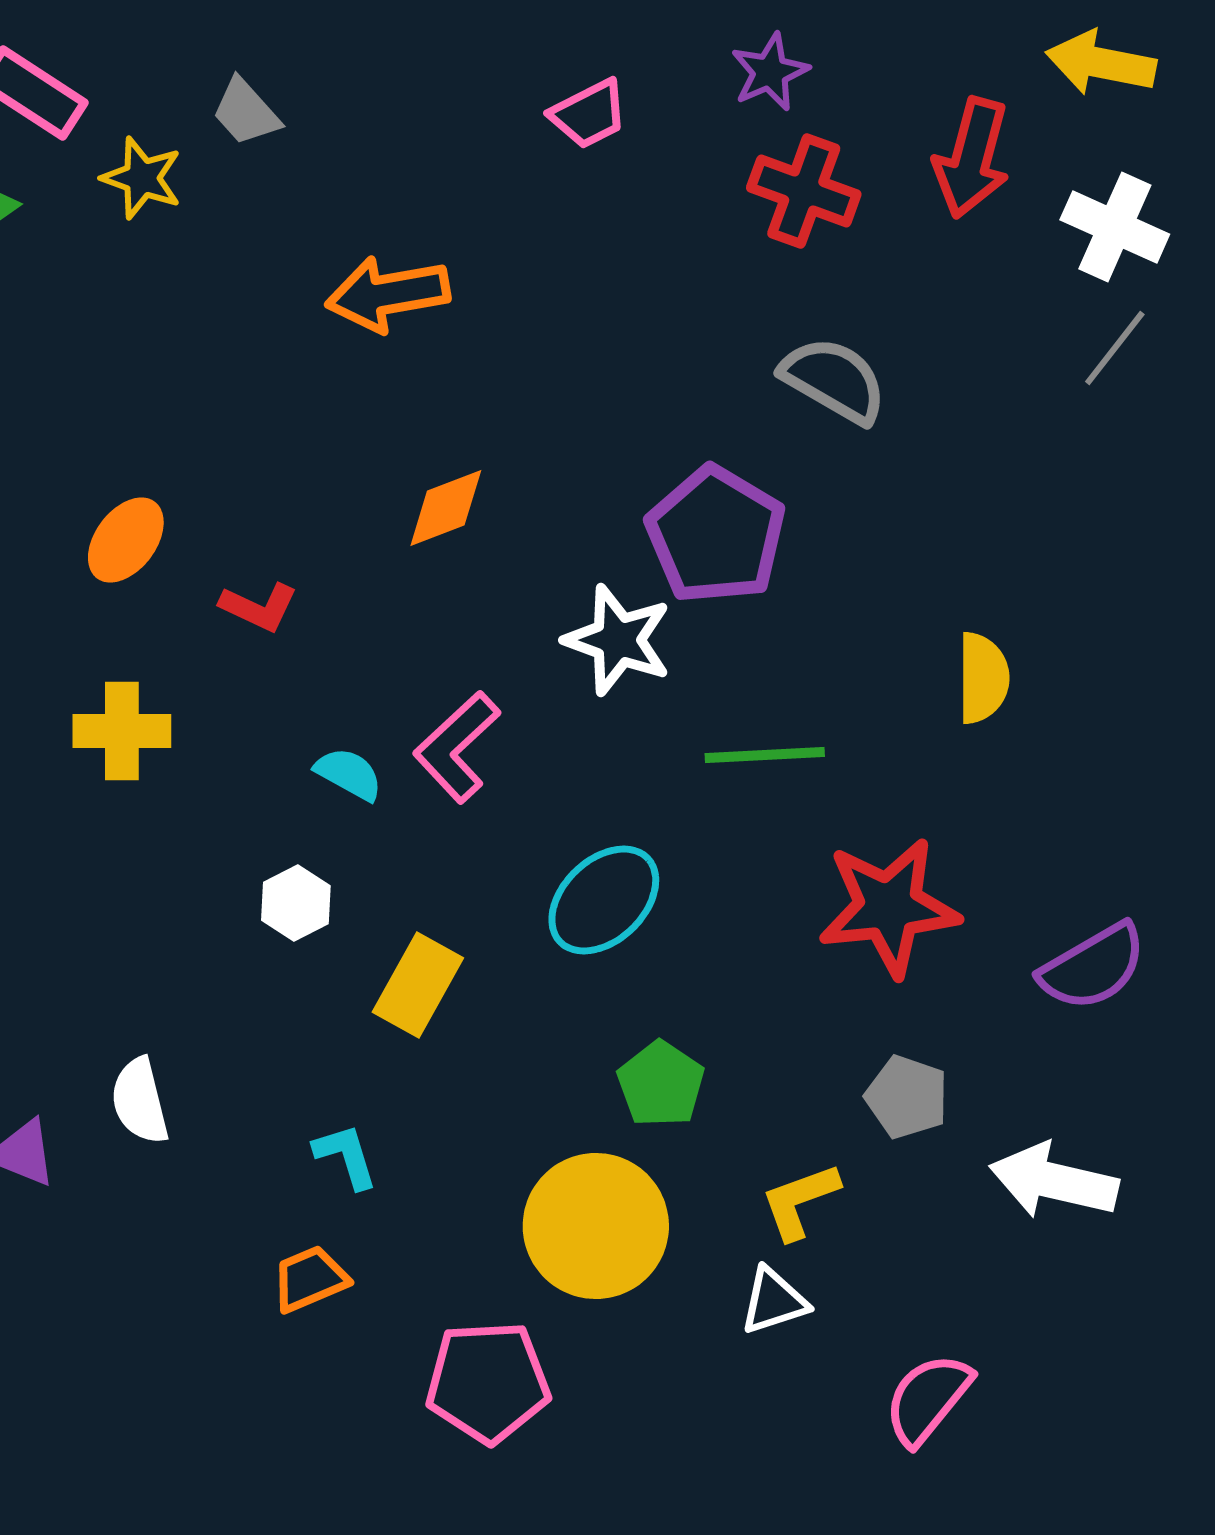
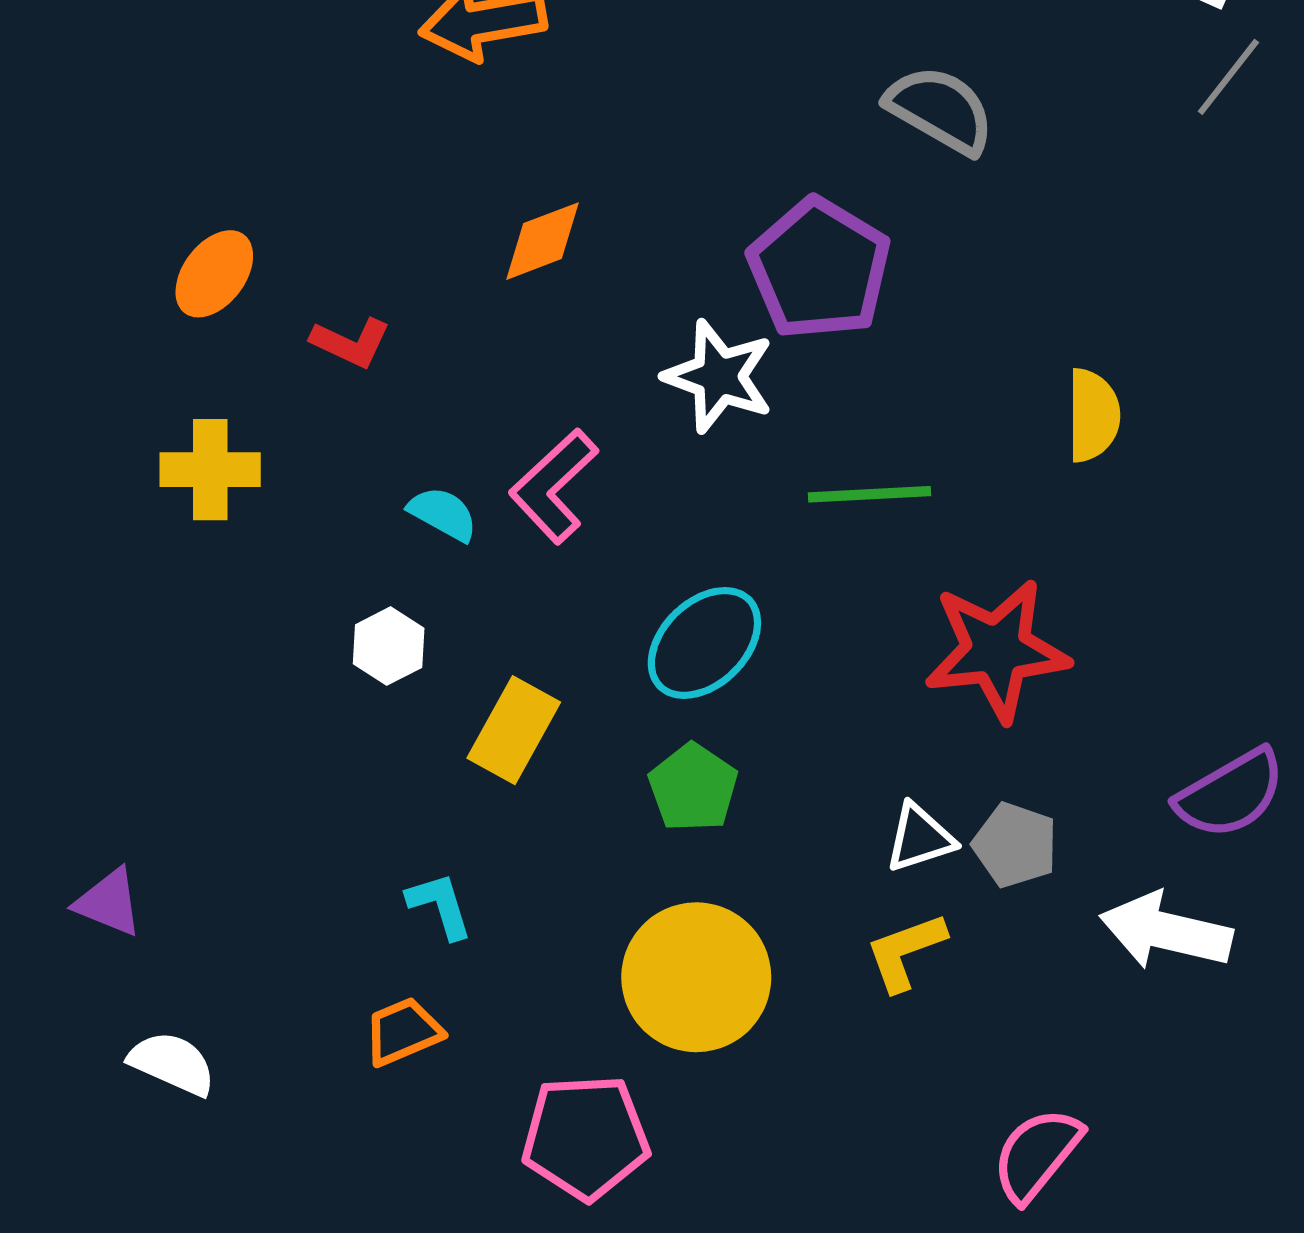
purple semicircle: (1093, 967) -> (1230, 794), moved
green pentagon: (661, 1084) -> (693, 788), moved
white semicircle: (140, 1101) -> (172, 1063), moved, turned 128
white triangle: (774, 1301) -> (920, 838), moved

